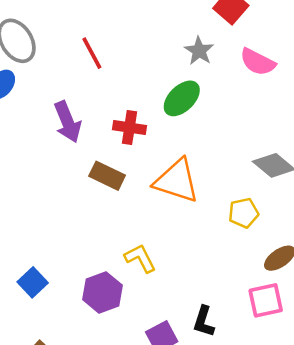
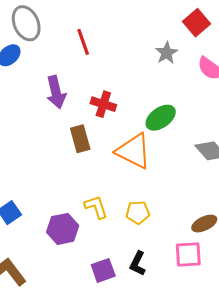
green ellipse: (182, 98) -> (161, 118), moved
brown rectangle: (107, 176) -> (80, 139), turned 40
yellow pentagon: (244, 213) -> (138, 212), moved

